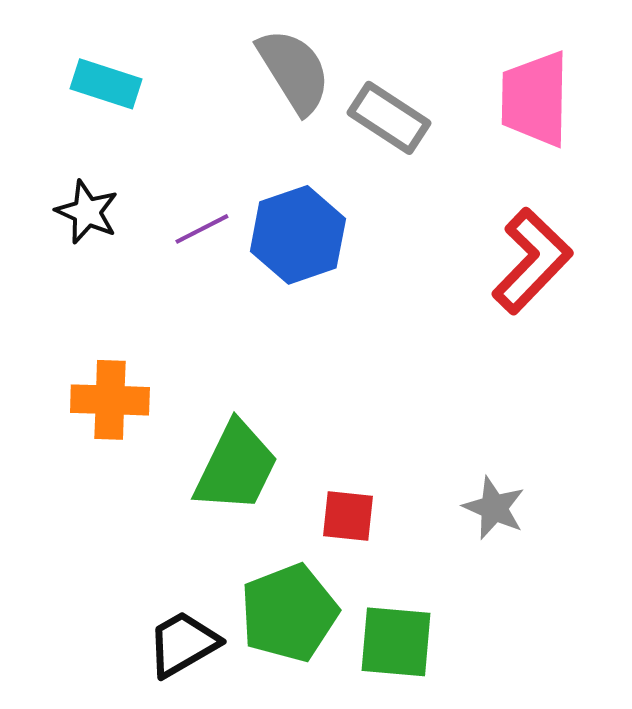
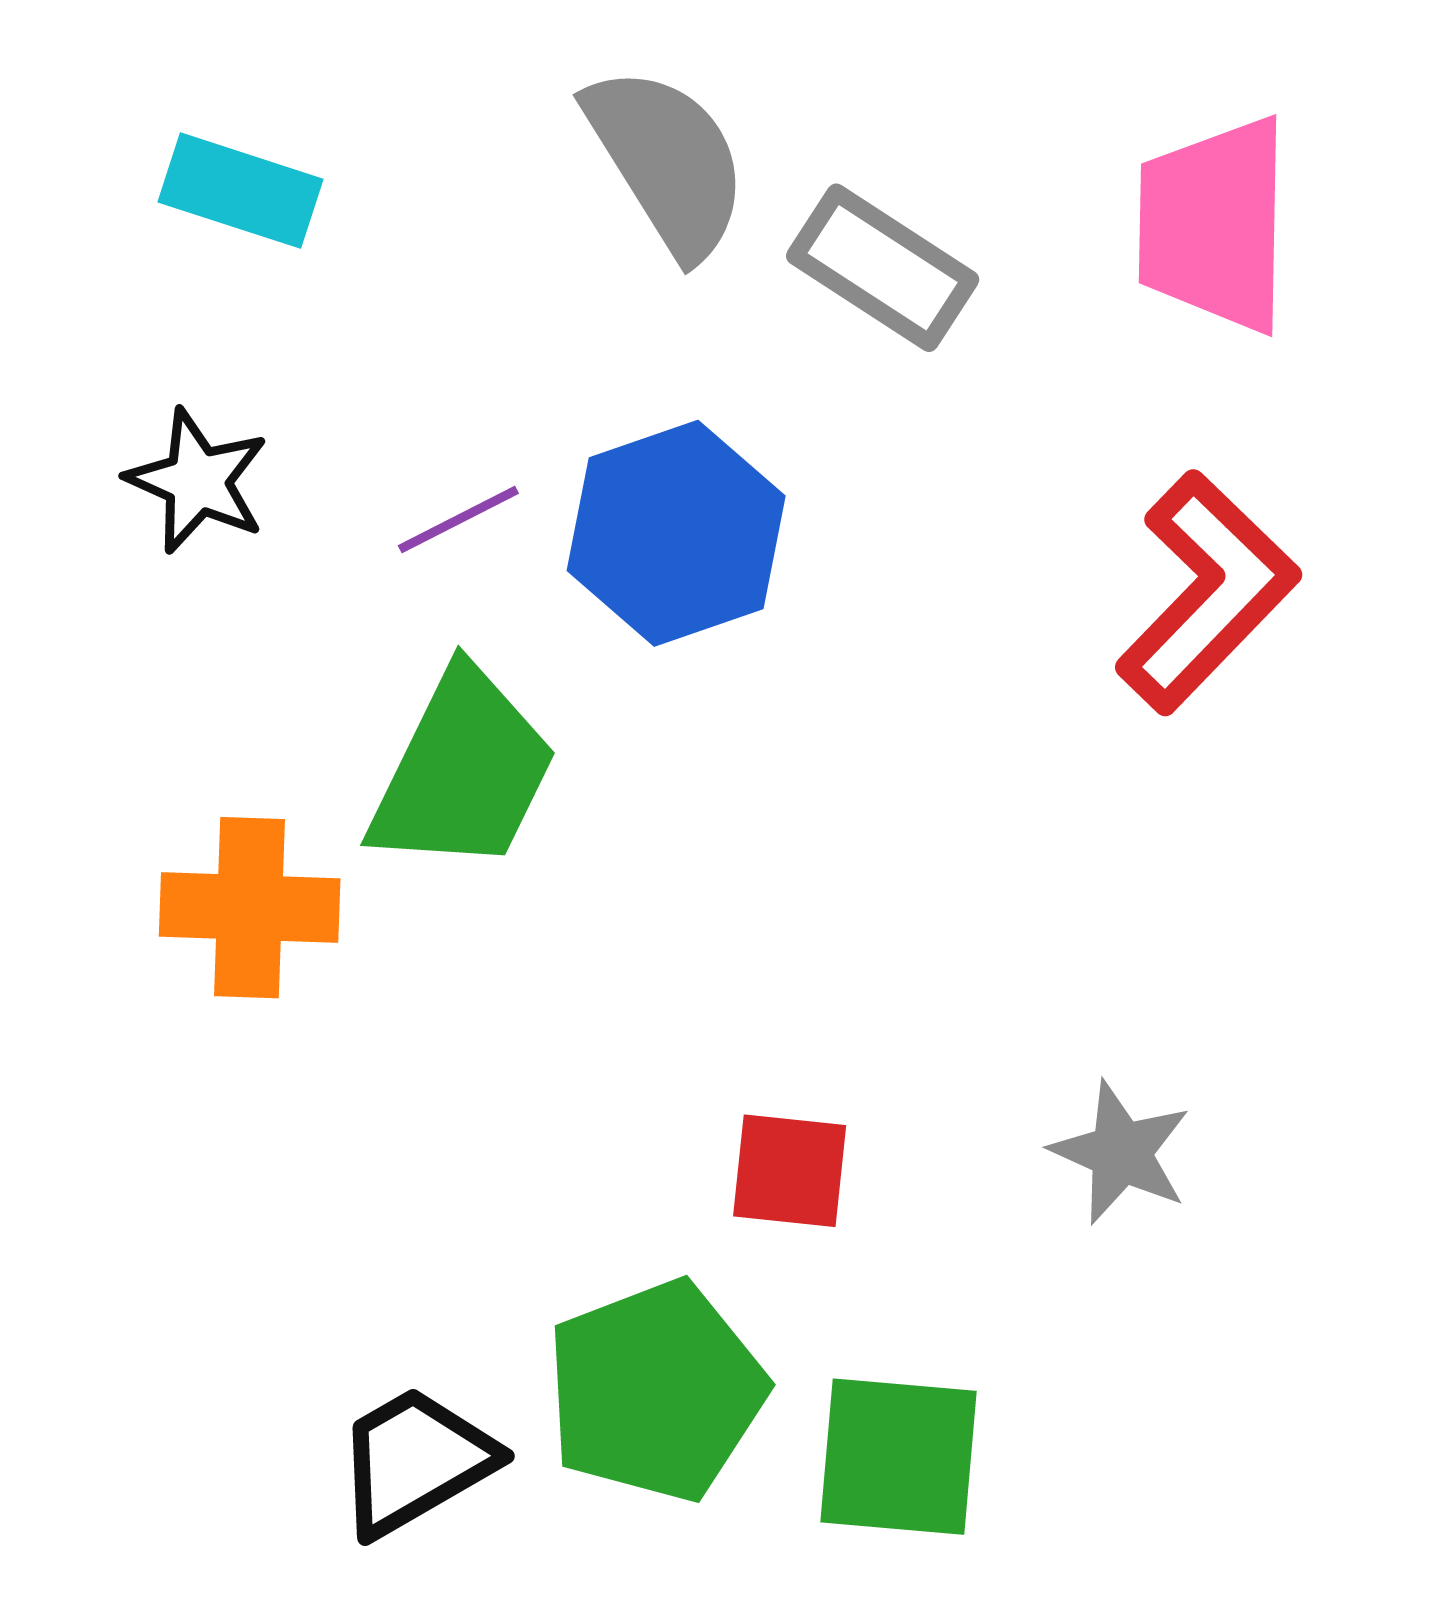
green trapezoid: (236, 467) -> (463, 771), moved

